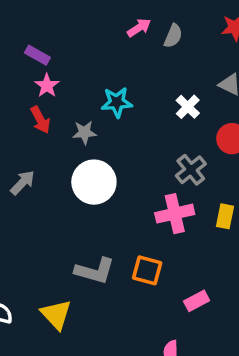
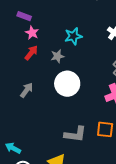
red arrow: (40, 120) -> (31, 53), turned -105

